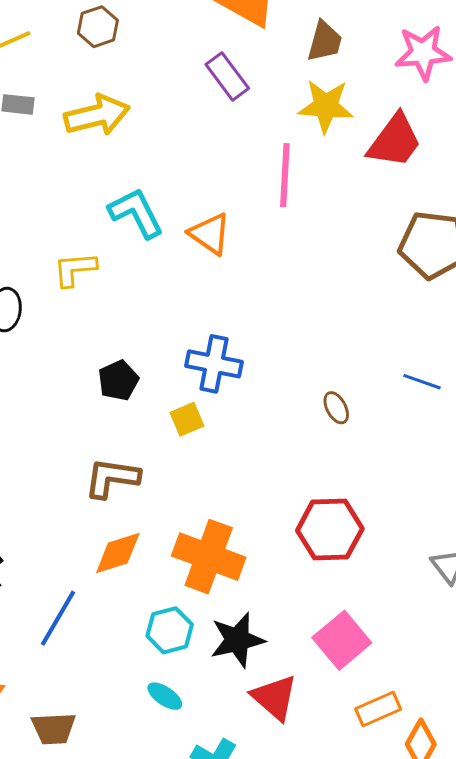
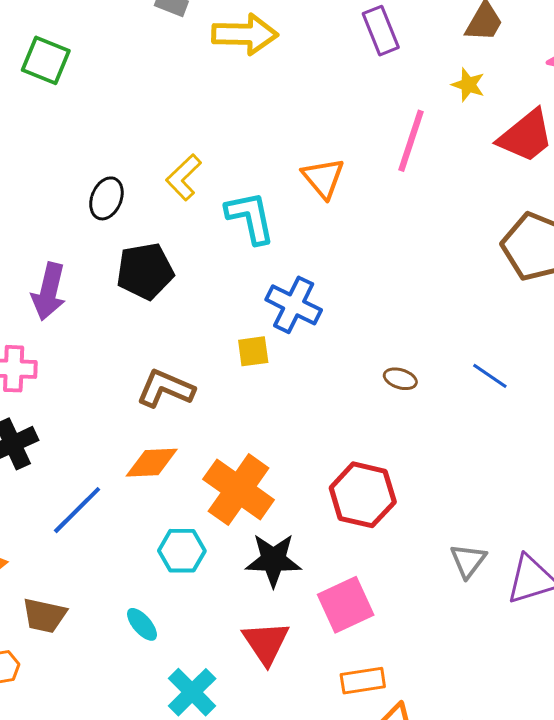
yellow star: (326, 106) -> (468, 85), size x0.6
cyan L-shape: (136, 213) -> (250, 218), moved
yellow L-shape: (75, 269) -> (184, 177), turned -54
black pentagon: (118, 380) -> (145, 271), moved, size x1.4
brown ellipse: (336, 408) -> (400, 379), turned -60
black star: (237, 640) -> (273, 560), moved
cyan ellipse: (165, 696) -> (142, 624), moved

